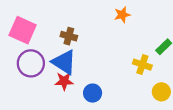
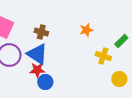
orange star: (122, 15) -> (86, 30), moved
blue circle: (93, 93) -> (45, 82), moved

